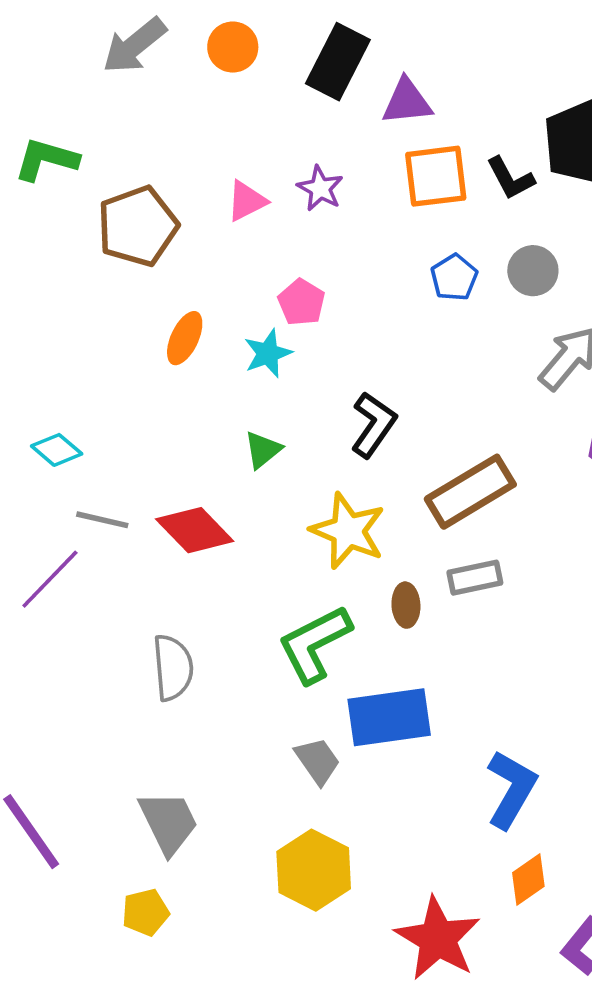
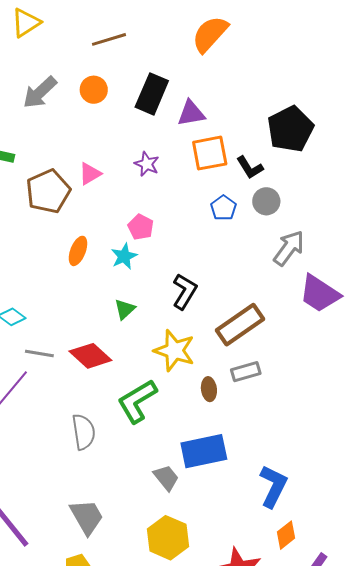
black L-shape: (510, 178) -> (250, 168), moved
pink triangle: (247, 201) -> (90, 174), moved
green L-shape: (315, 644) -> (137, 401), moved

